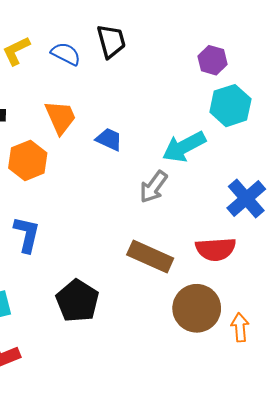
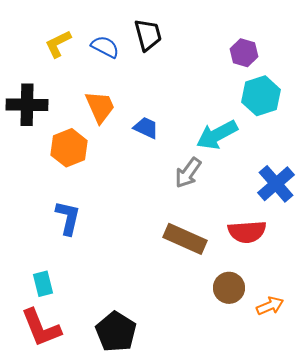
black pentagon: (77, 301) -> (116, 332), moved
brown circle: (197, 308) -> (229, 288), size x0.7
orange arrow: (240, 327) -> (270, 306), turned 72

